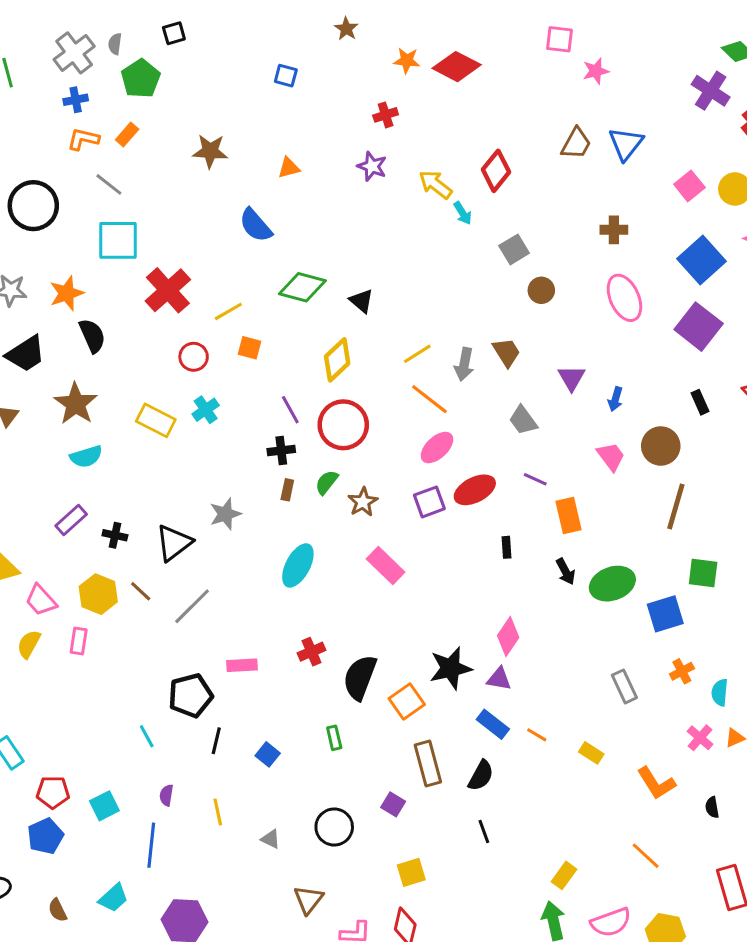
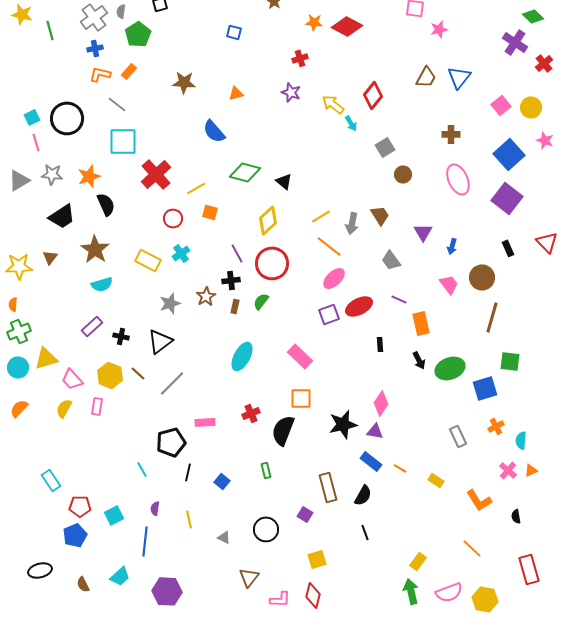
brown star: (363, 502) -> (206, 296), moved
gray star: (225, 514) -> (170, 303), moved
orange square: (407, 702) -> (301, 398), moved, turned 35

